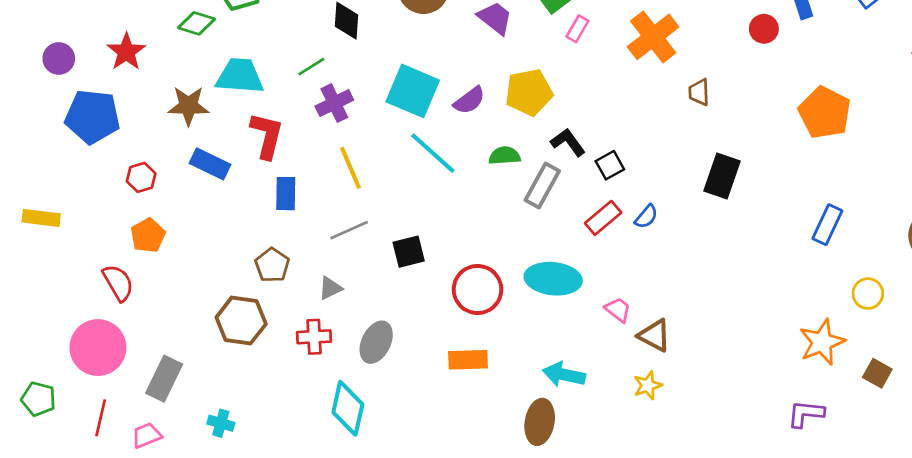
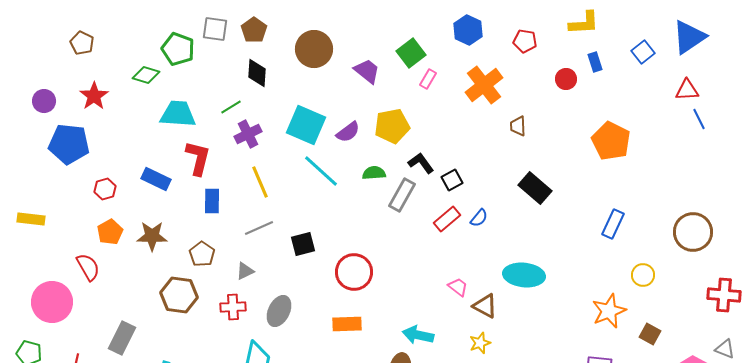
brown star: (188, 106) -> (152, 236), moved
black rectangle: (722, 176) -> (535, 188), turned -68
cyan ellipse: (553, 279) -> (524, 275), moved
pink circle: (98, 348) -> (52, 302), moved

